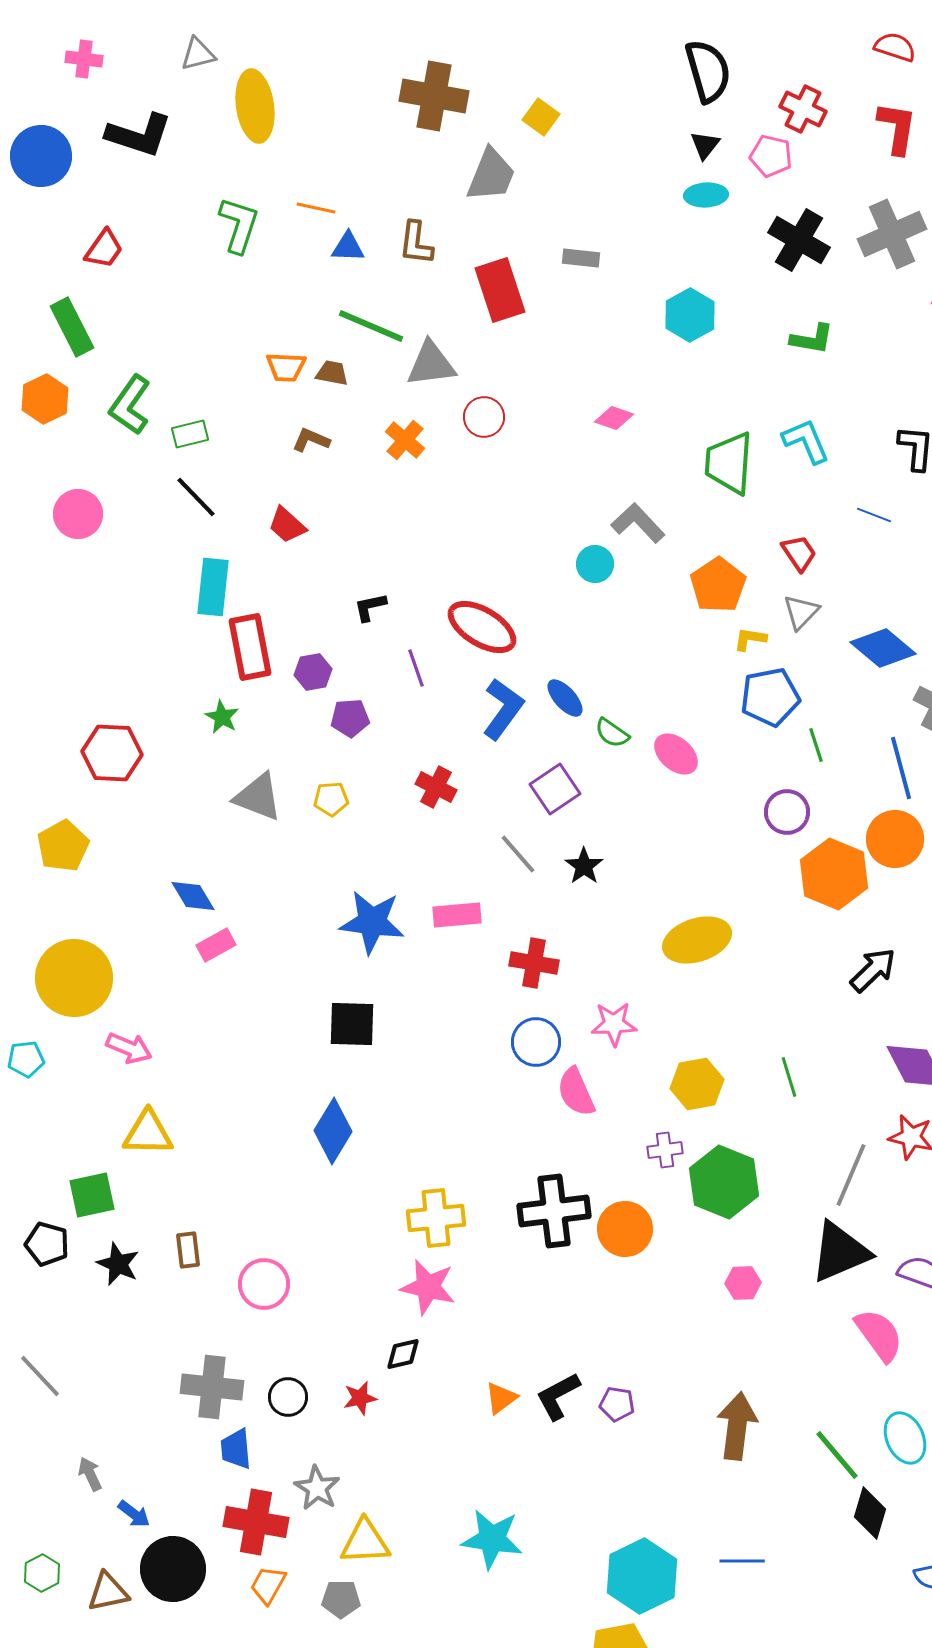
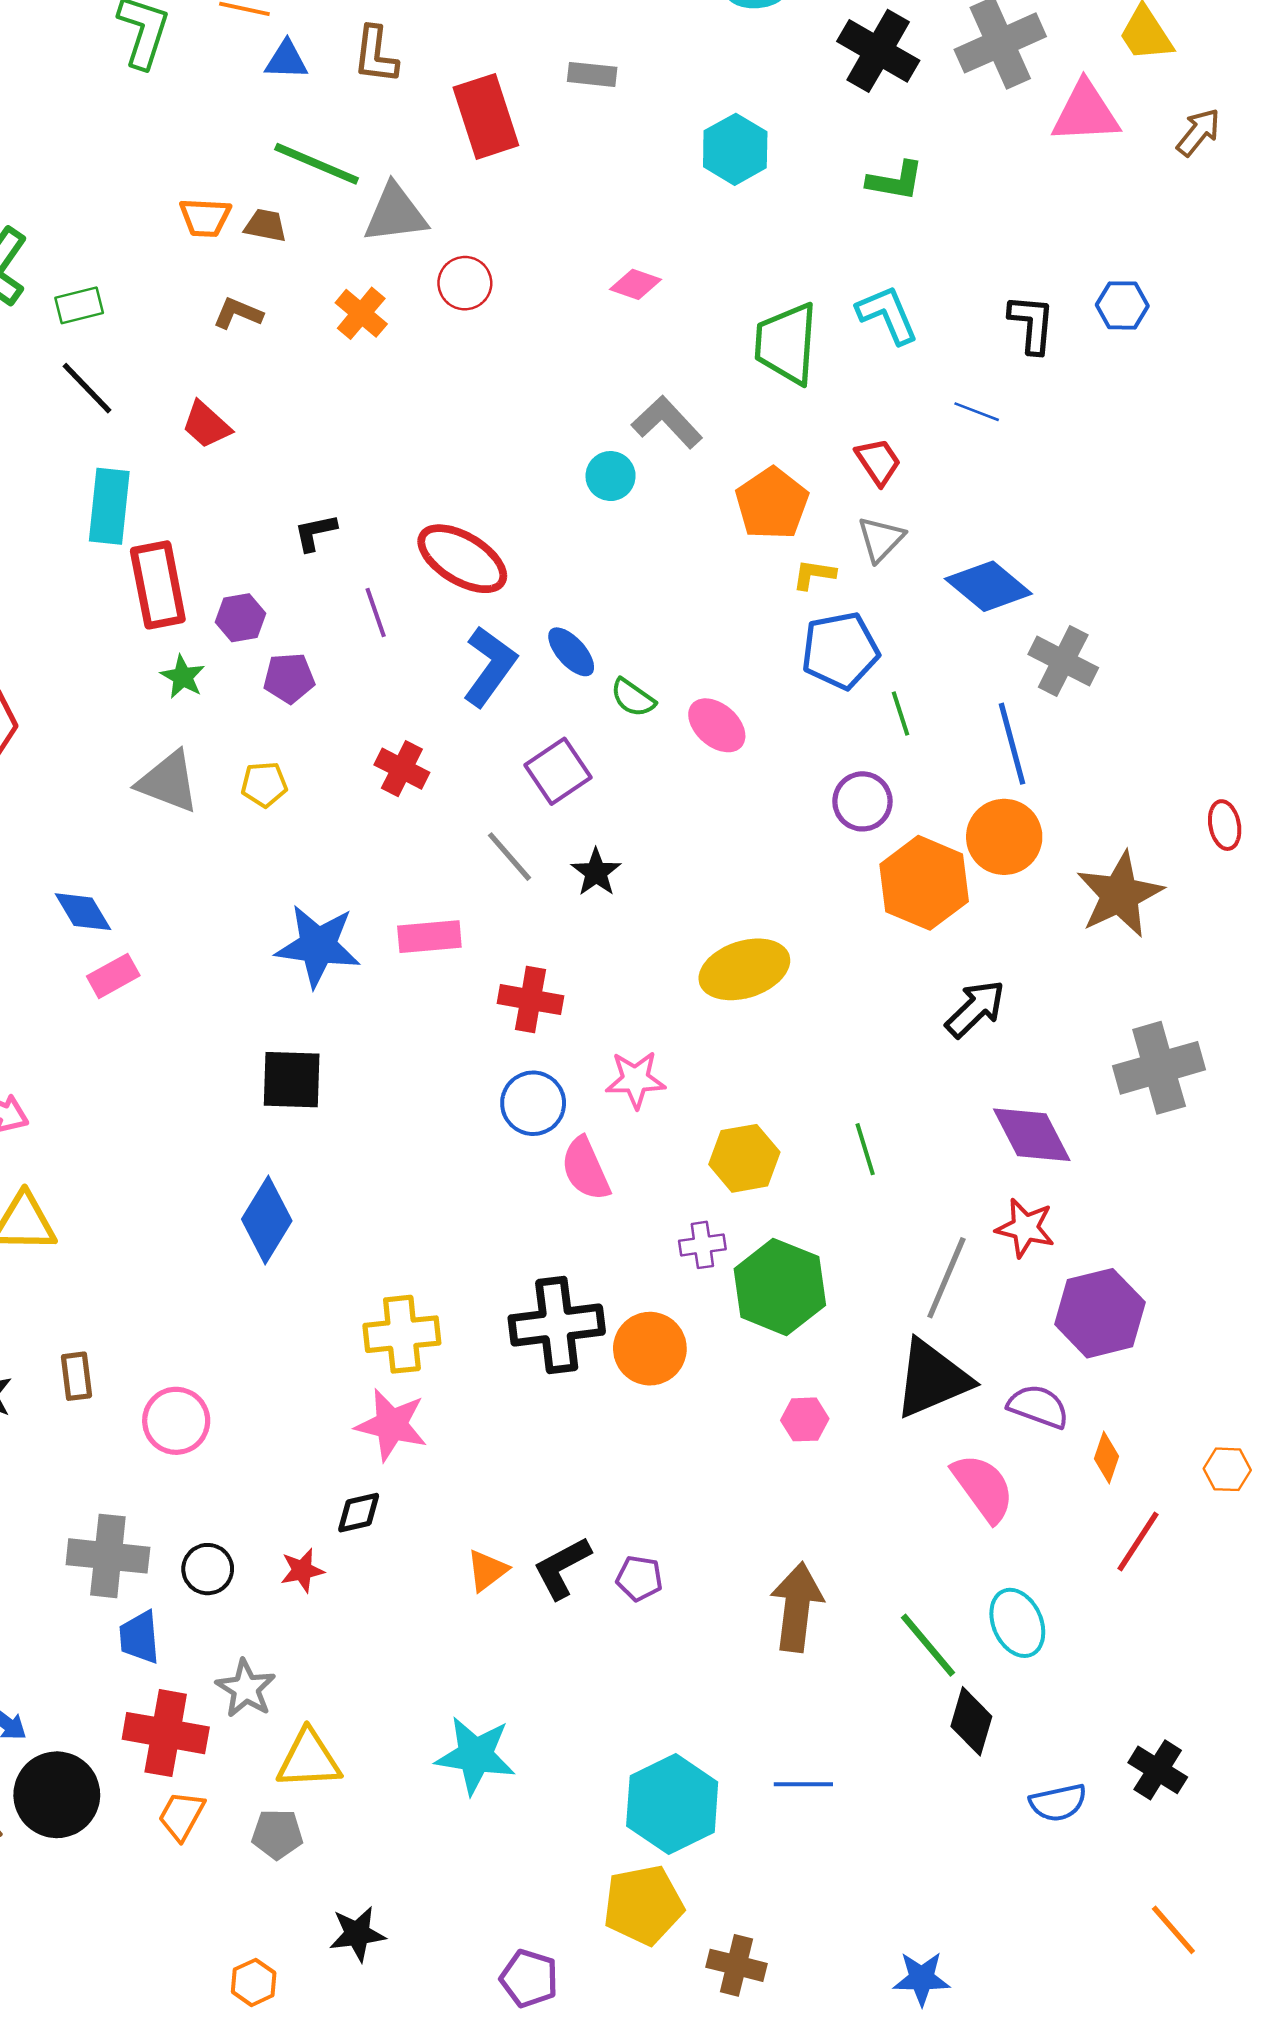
green star: (222, 717) -> (183, 677), moved

